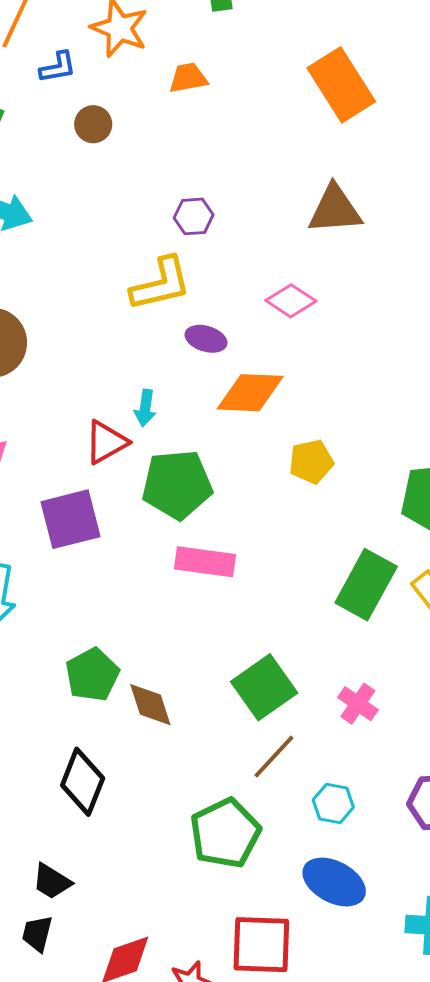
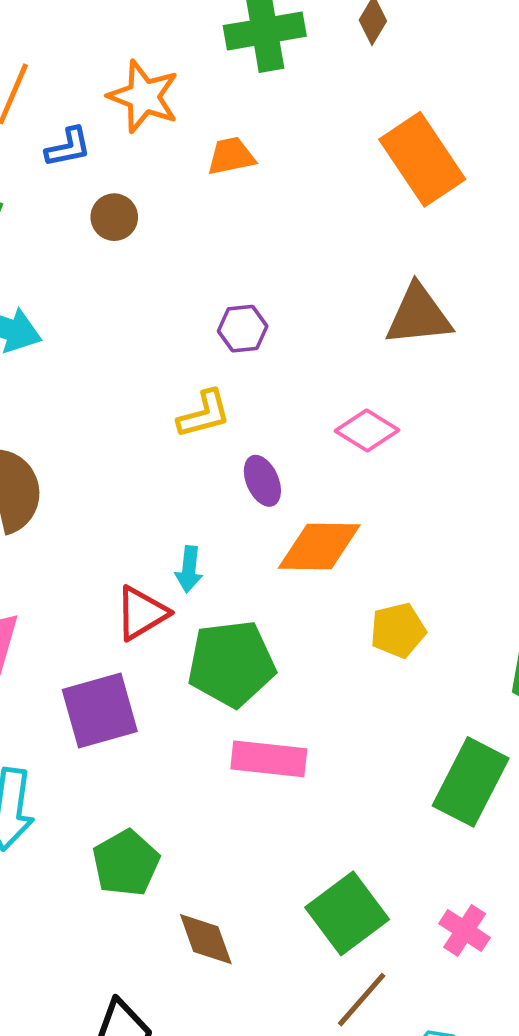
yellow L-shape: (161, 284) -> (204, 414), size x0.7
purple ellipse: (206, 339) -> (262, 481), turned 51
green pentagon: (92, 675) -> (126, 863), moved

